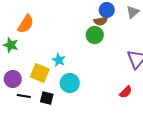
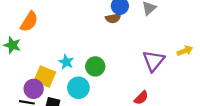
green circle: (95, 35) -> (95, 66), moved
purple circle: (13, 79) -> (34, 89), moved

